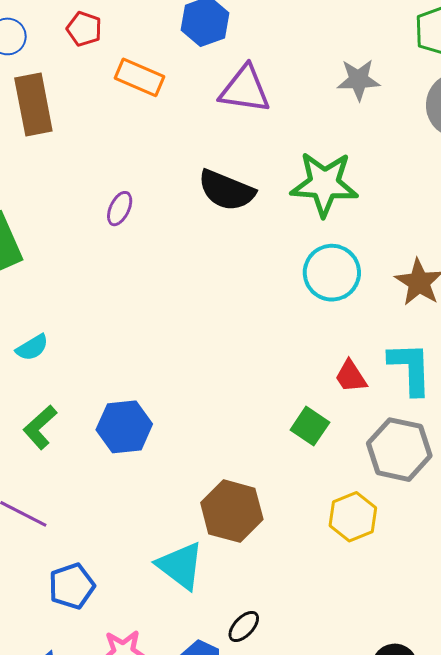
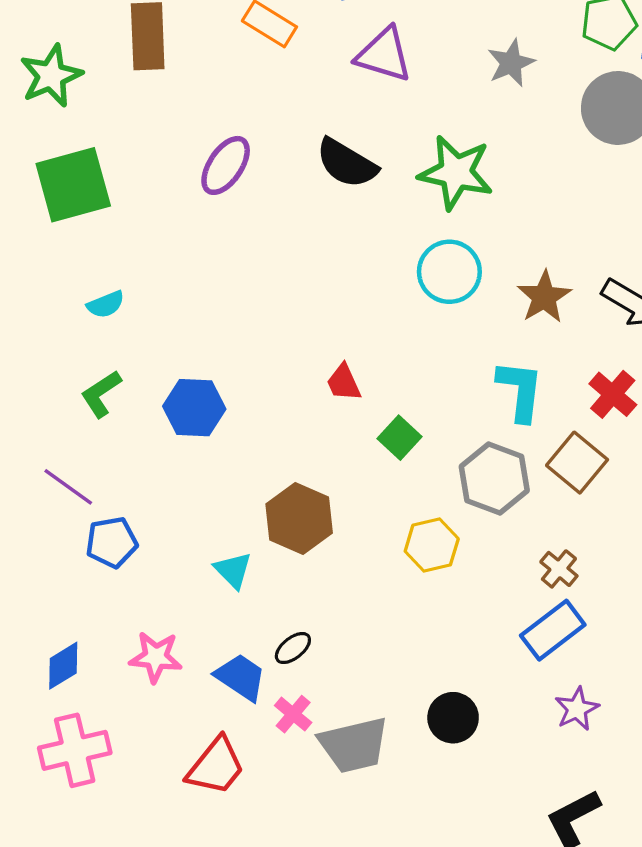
gray star: (358, 80) -> (511, 63), turned -30
purple ellipse: (120, 209) -> (226, 165), size x1.6
red trapezoid: (351, 376) -> (344, 383), moved
cyan triangle: (180, 566) -> (233, 570), size x0.7
blue pentagon: (72, 586) -> (112, 542), moved

